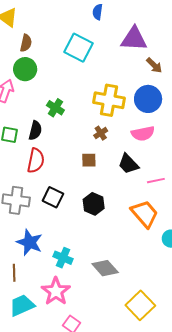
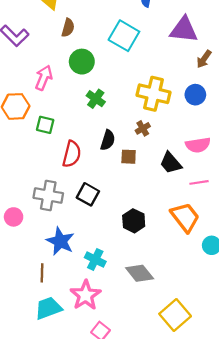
brown arrow: (154, 65) -> (204, 59), turned 78
green circle: (25, 69) -> (82, 62), moved
blue circle: (148, 99) -> (195, 95), size x0.7
black semicircle: (35, 131) -> (108, 140), moved
pink semicircle: (143, 134) -> (198, 145), moved
black hexagon: (94, 204) -> (134, 221), moved

